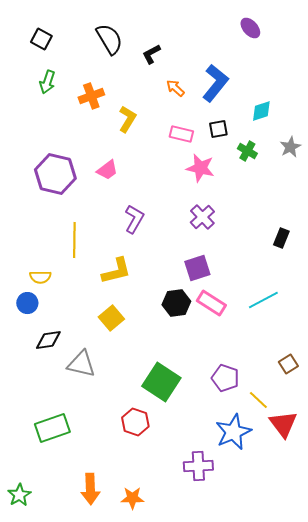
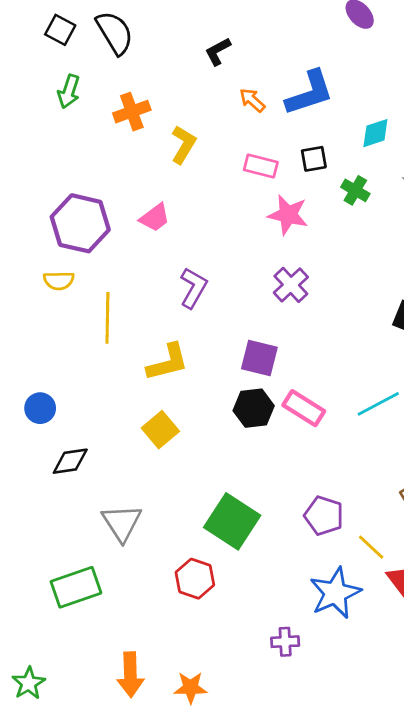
black semicircle: (109, 39) -> (115, 33), moved
blue L-shape: (215, 83) -> (309, 93), turned 33
purple square: (197, 268) -> (259, 358), moved, turned 32
yellow semicircle: (40, 277) -> (59, 281), moved
gray triangle: (81, 364) -> (122, 523), moved, turned 44
purple cross: (198, 466) -> (285, 642), size x0.7

